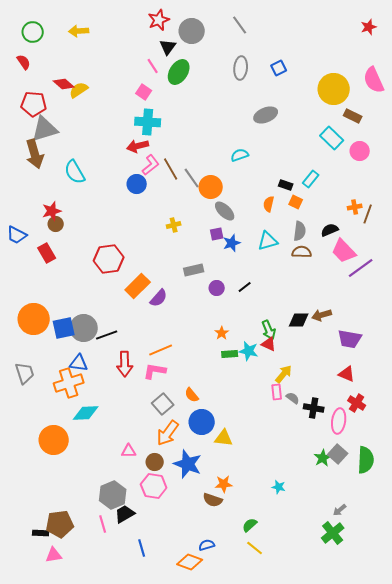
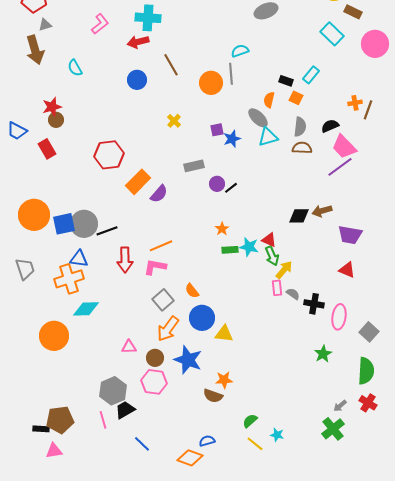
gray triangle: (45, 129) -> (45, 25), size x0.5
pink circle: (360, 151) -> (375, 44), moved, size x1.4
pink L-shape: (151, 165) -> (100, 24), moved
cyan semicircle: (75, 172) -> (75, 68), size x0.7
gray line: (192, 178) -> (231, 74), moved, turned 30
gray ellipse: (225, 211) -> (258, 118), moved
yellow cross: (174, 225) -> (174, 121), turned -32
purple line: (361, 268) -> (340, 167), moved
black line: (245, 287) -> (231, 188), moved
green arrow: (269, 330) -> (272, 256), moved
red cross: (357, 403) -> (368, 403), moved
gray square: (338, 454) -> (369, 332), moved
green semicircle: (366, 460) -> (366, 371), moved
cyan star: (279, 487) -> (277, 435), moved
blue line: (142, 548) -> (142, 444), turned -30

